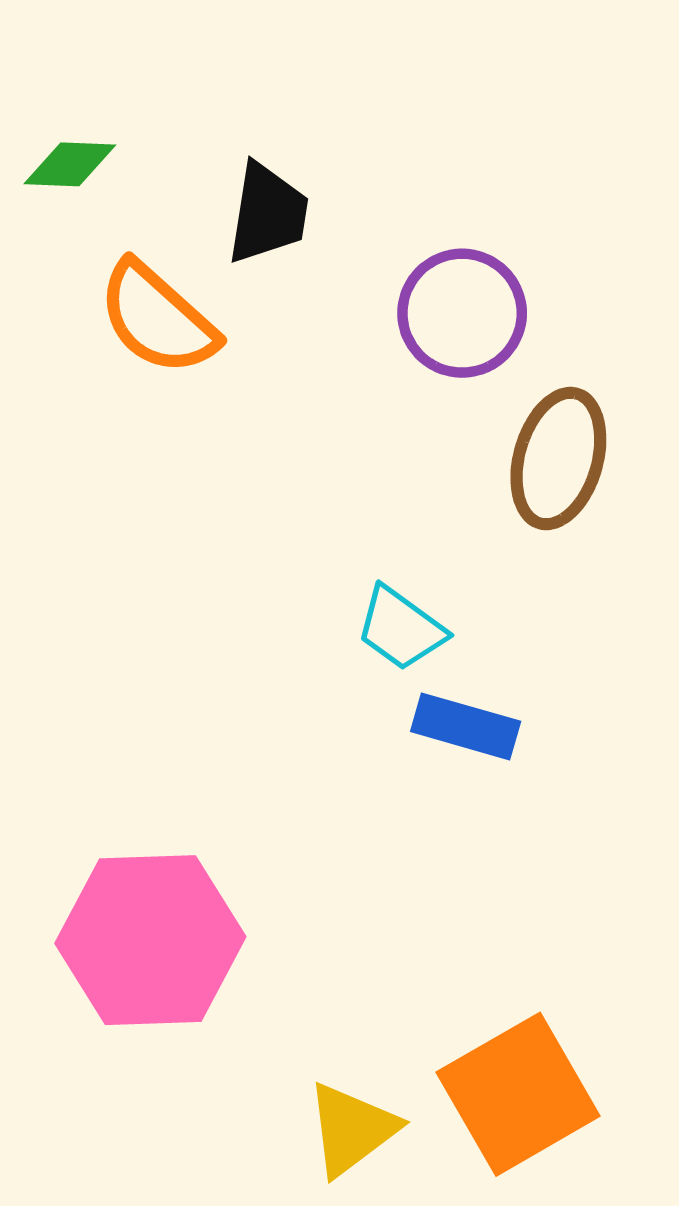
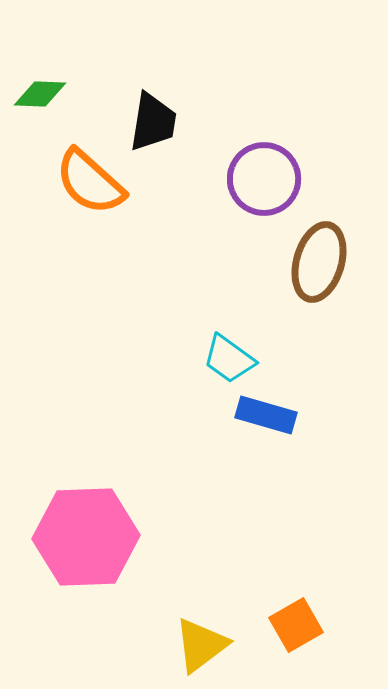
orange square: (518, 1094) -> (296, 625), size x0.6

